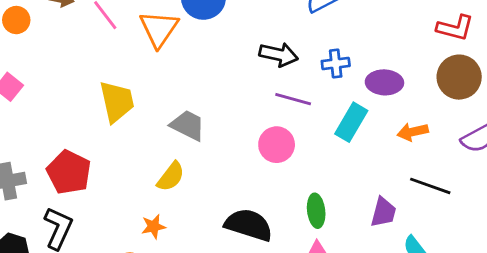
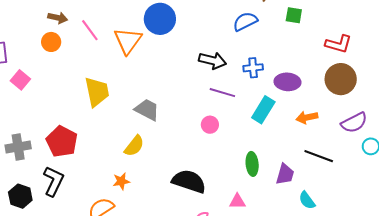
orange circle: (16, 20) -> (51, 42), moved
pink circle: (277, 145) -> (210, 125), size x0.7
green ellipse: (316, 211) -> (252, 164), moved

